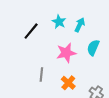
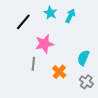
cyan semicircle: (93, 48) -> (83, 58), moved
pink star: (66, 53) -> (44, 44), moved

